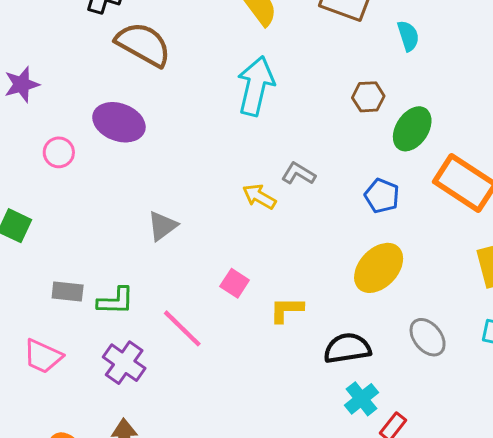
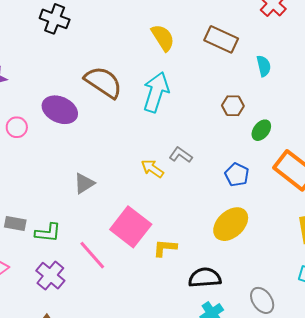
brown semicircle: (143, 44) -> (103, 82), moved
green ellipse: (412, 129) -> (261, 130), size x0.7
pink square: (235, 283) -> (131, 227), size x2.0
gray ellipse: (428, 337) -> (262, 300), moved

